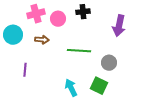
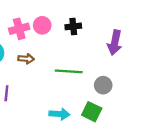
pink circle: (58, 19) -> (42, 25), moved
cyan arrow: (71, 88) -> (59, 114), turned 120

